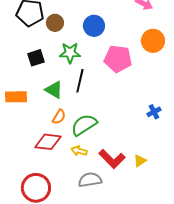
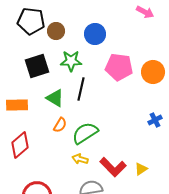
orange circle: (153, 41) -> (153, 72), moved
black square: (36, 58) -> (37, 66), size x1.4
red diamond: (48, 142) -> (20, 145), moved, turned -48

